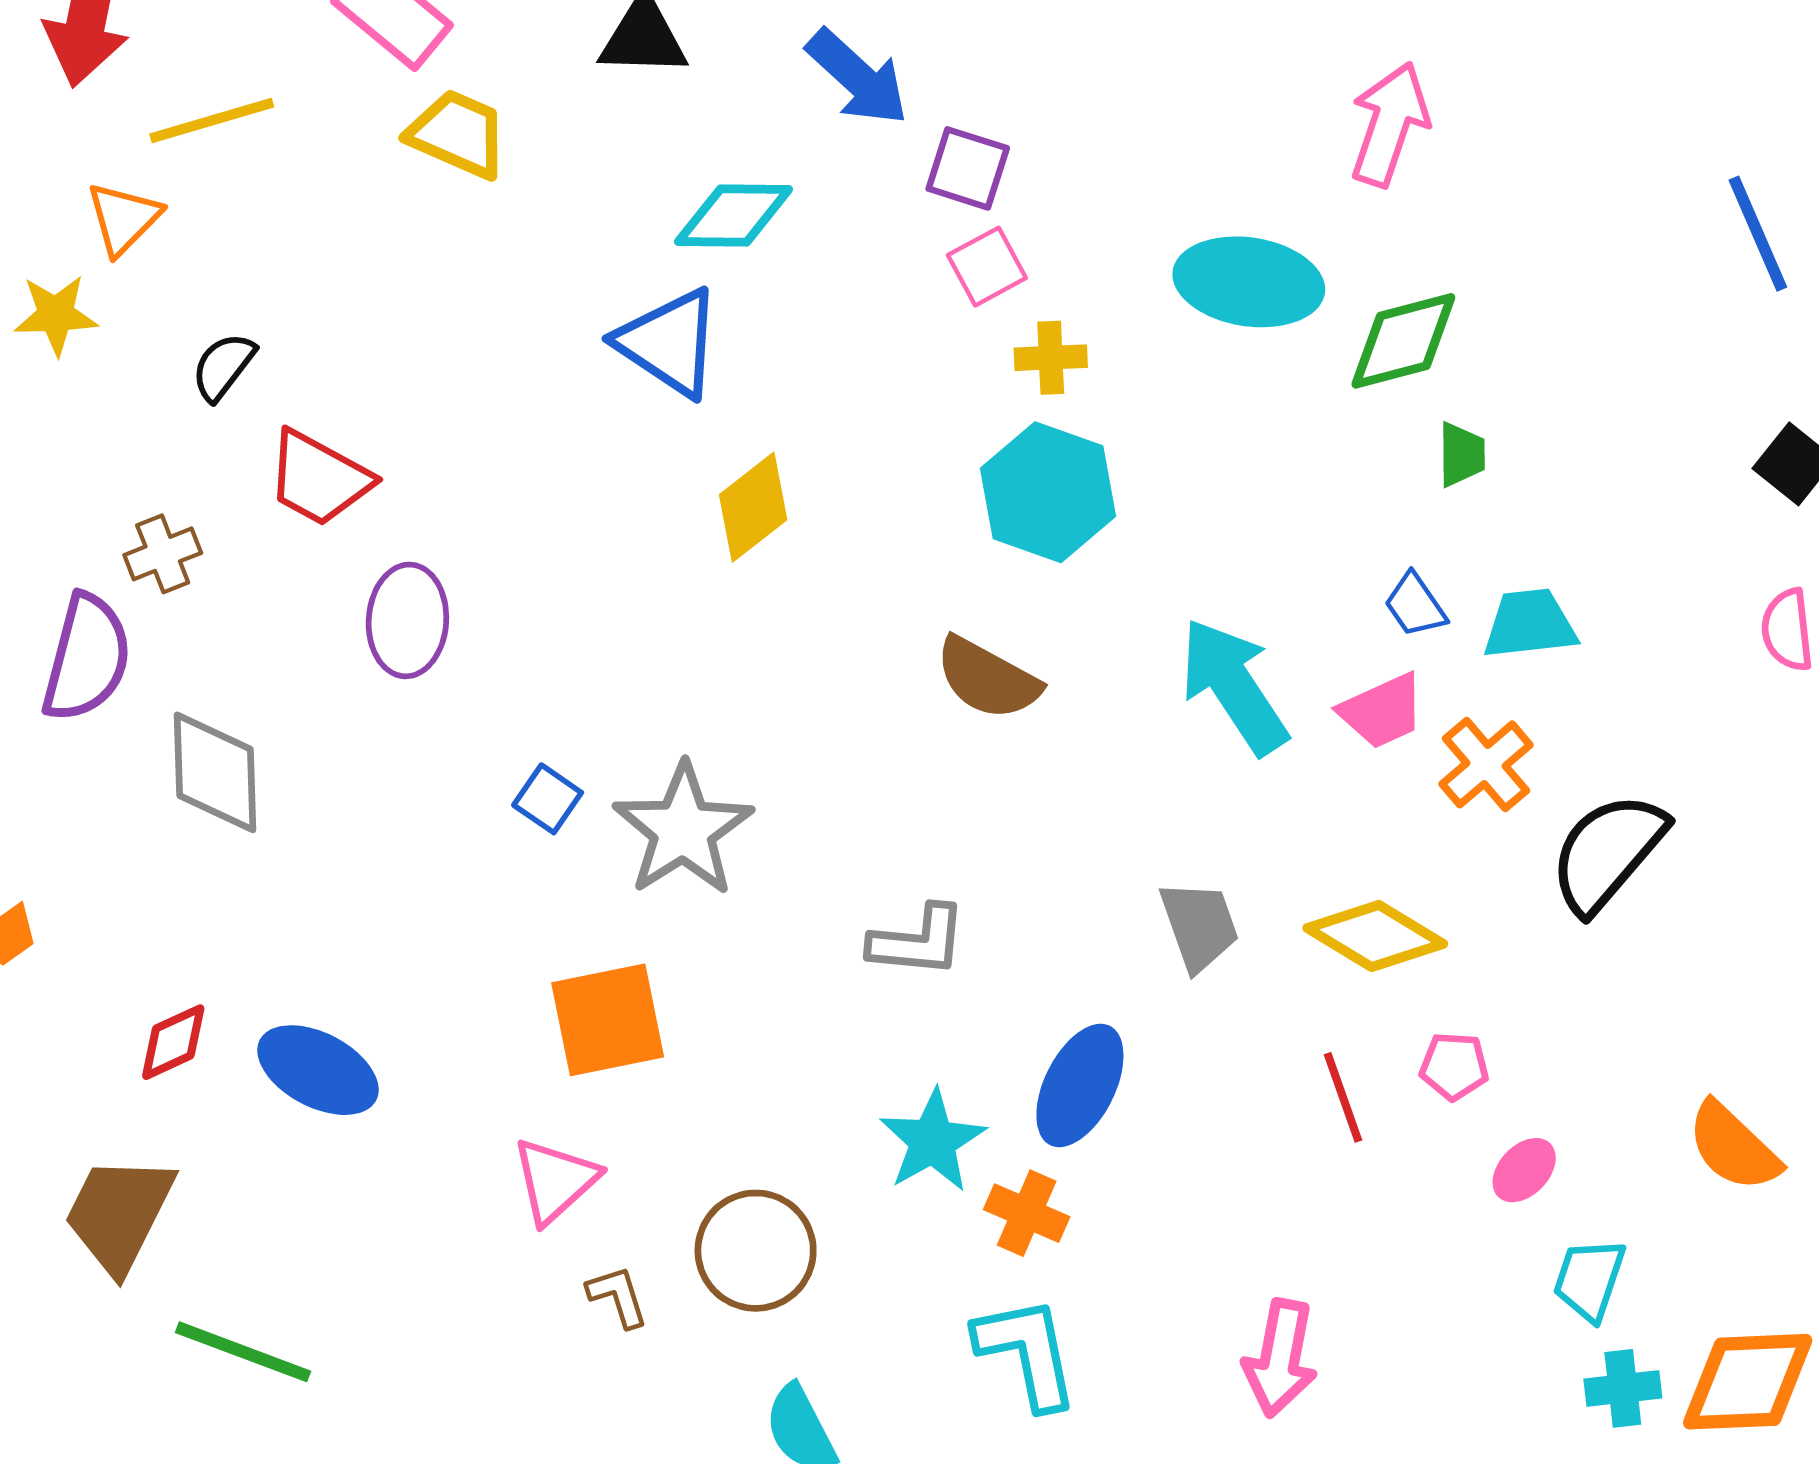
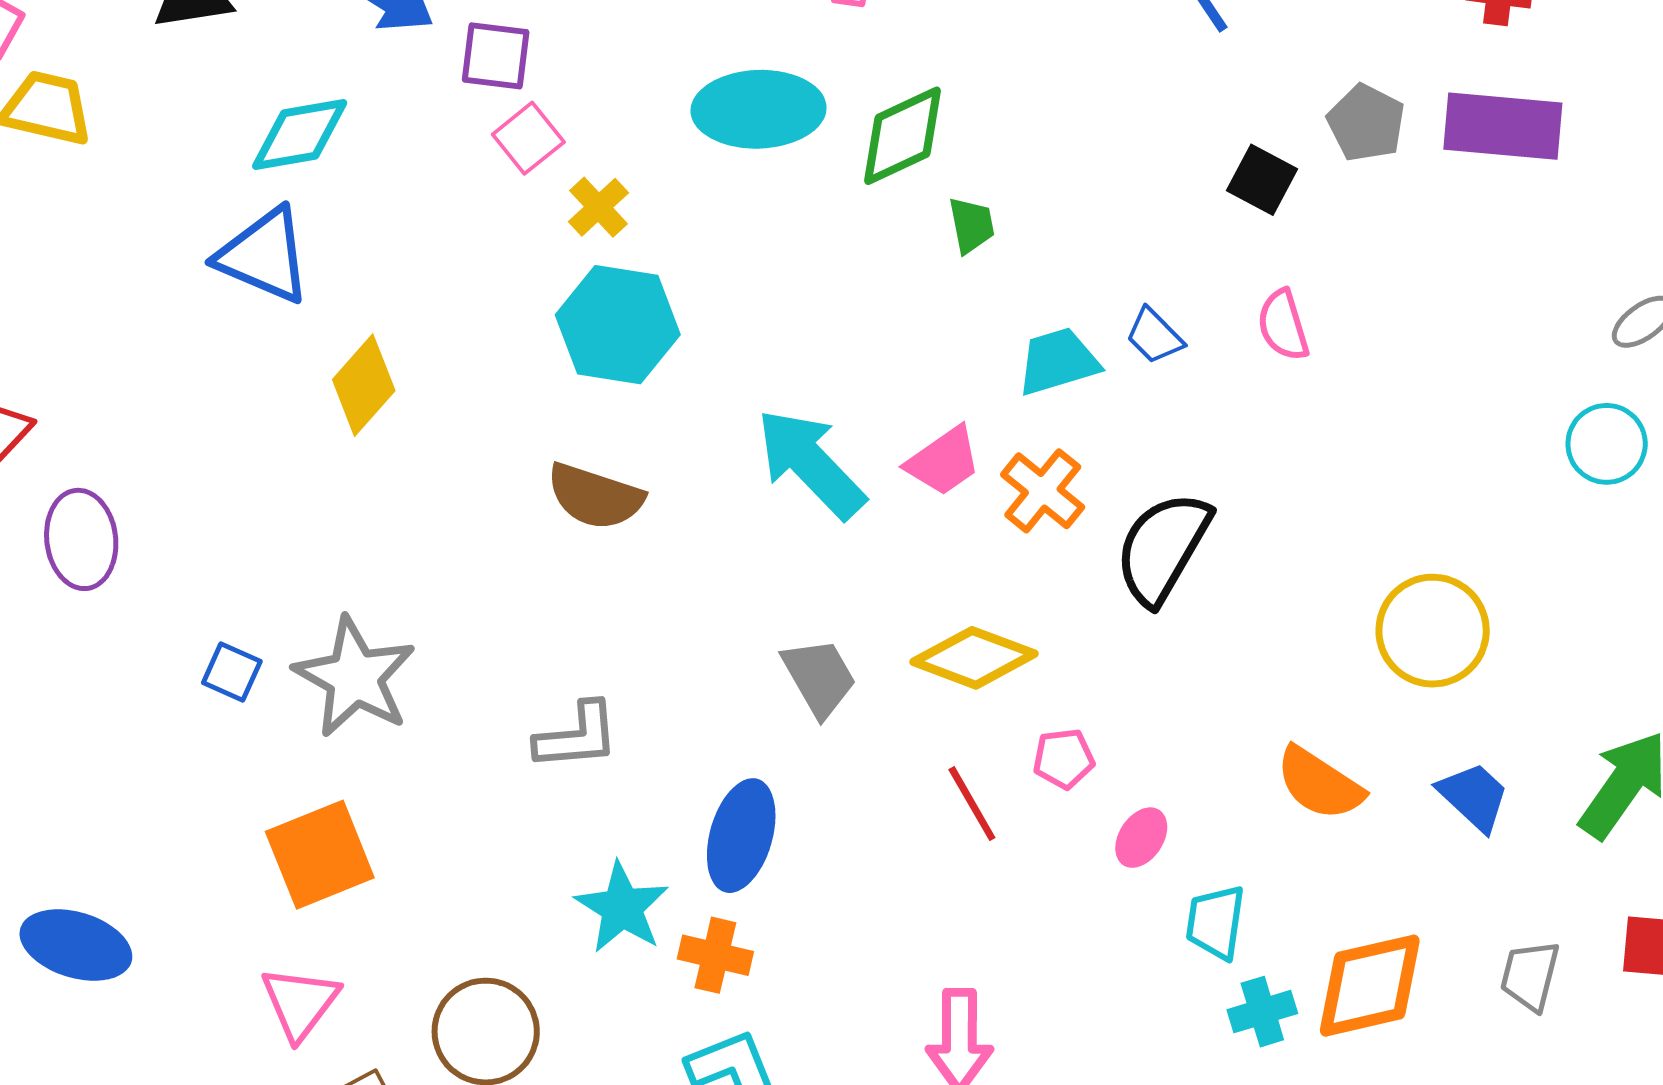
yellow cross: (1051, 358) -> (598, 207), turned -30
blue trapezoid: (1415, 605) -> (1154, 336), moved

